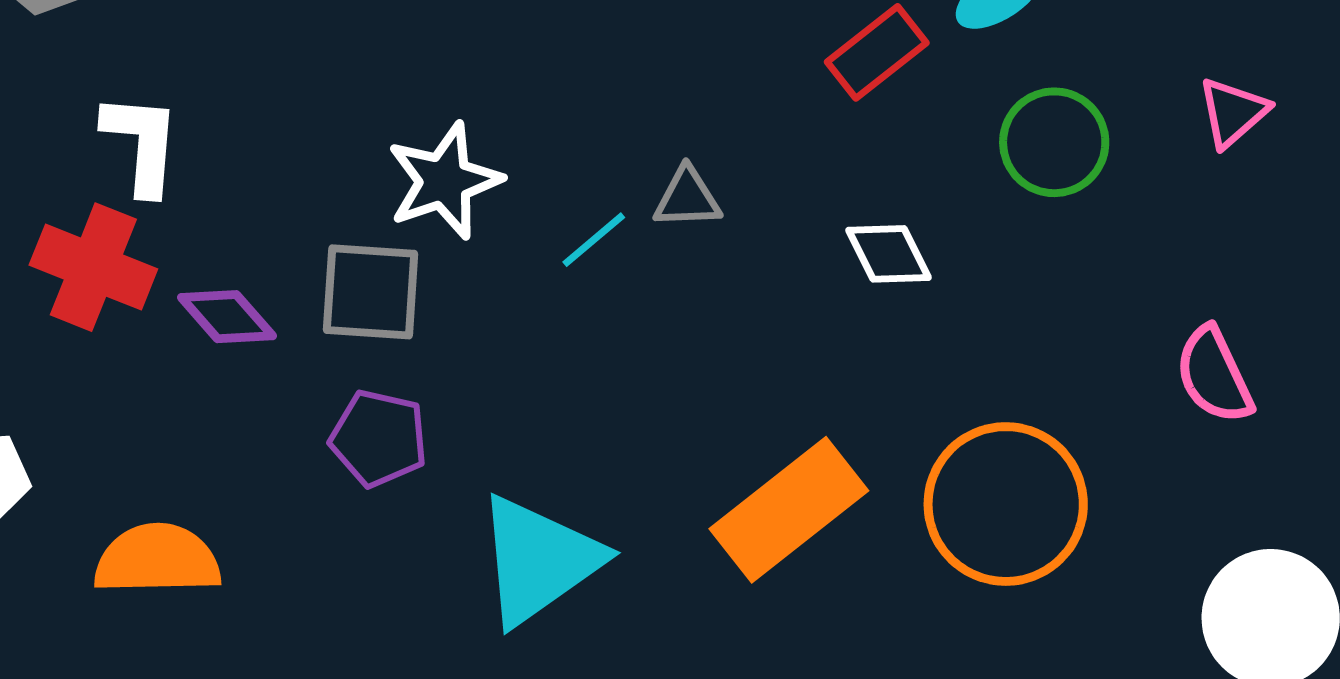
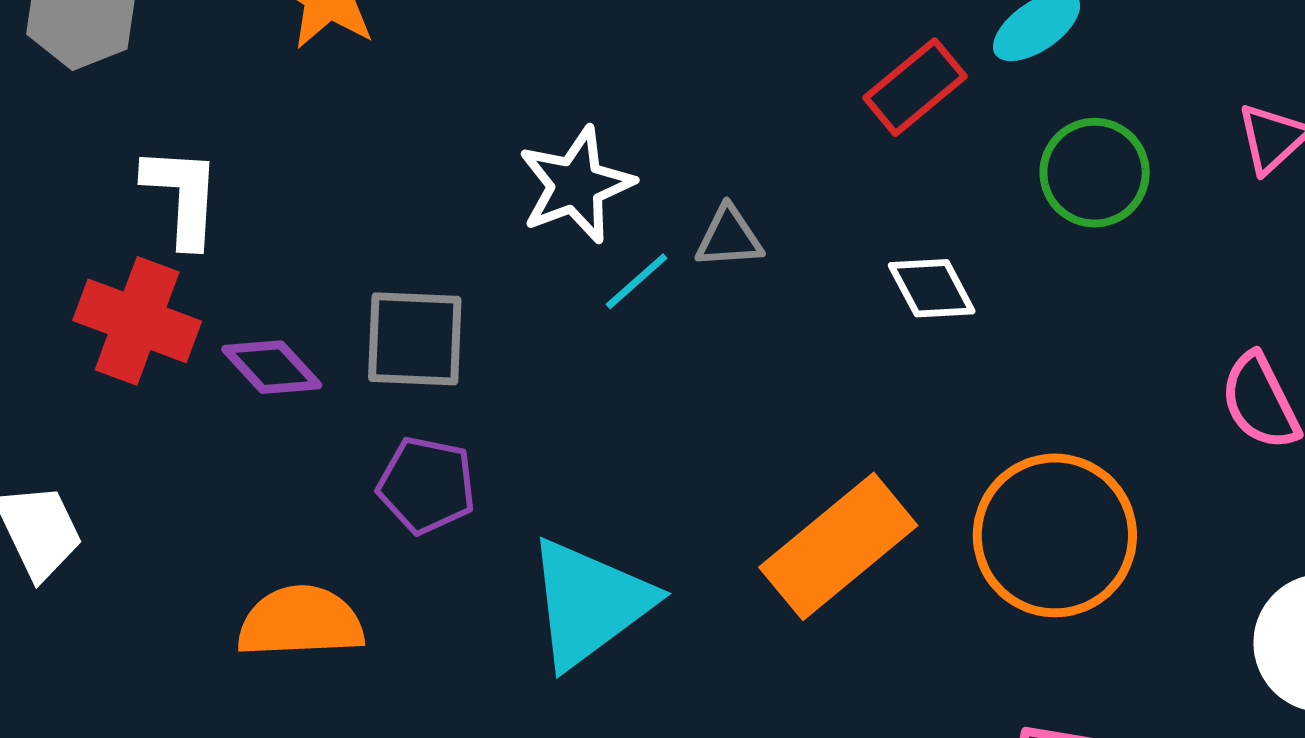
white star: (444, 181) -> (576, 185), moved
orange semicircle: (157, 559) -> (301, 622), moved

